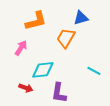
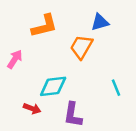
pink arrow: (21, 48) -> (15, 59), moved
cyan line: (94, 71) -> (116, 88), turned 40

